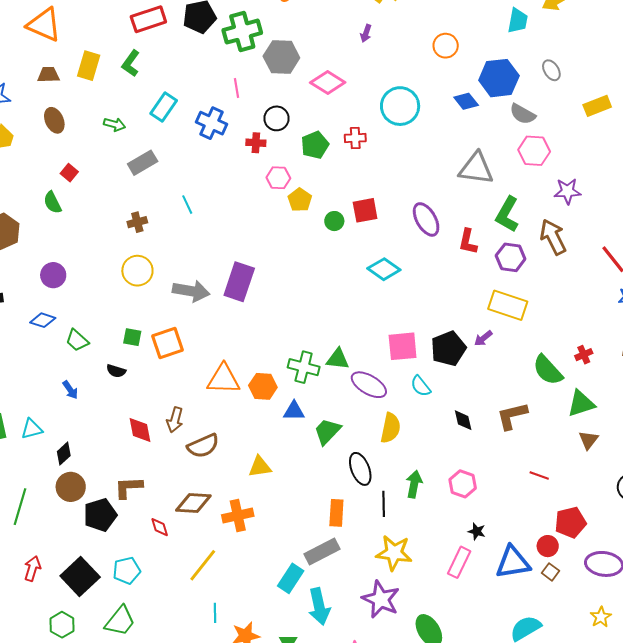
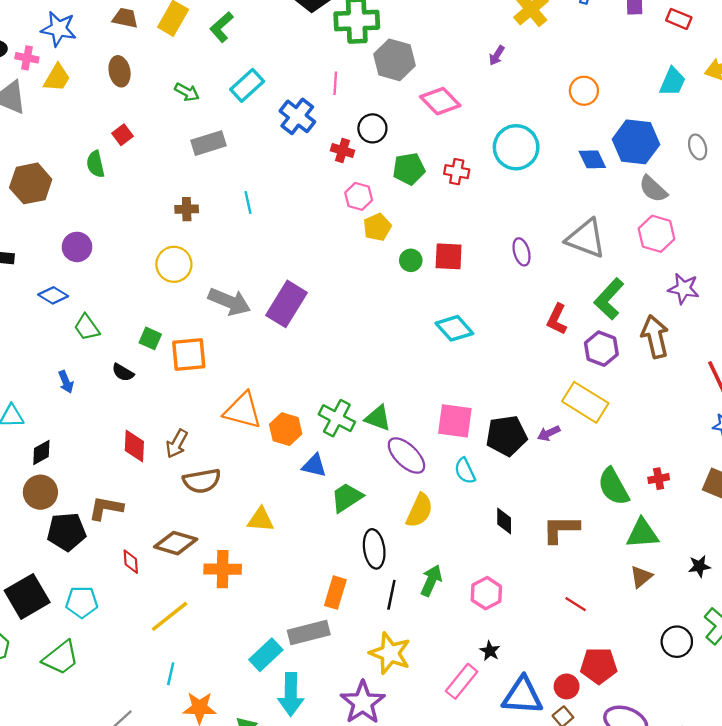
purple ellipse: (426, 219) -> (522, 252), moved, size x0.7

